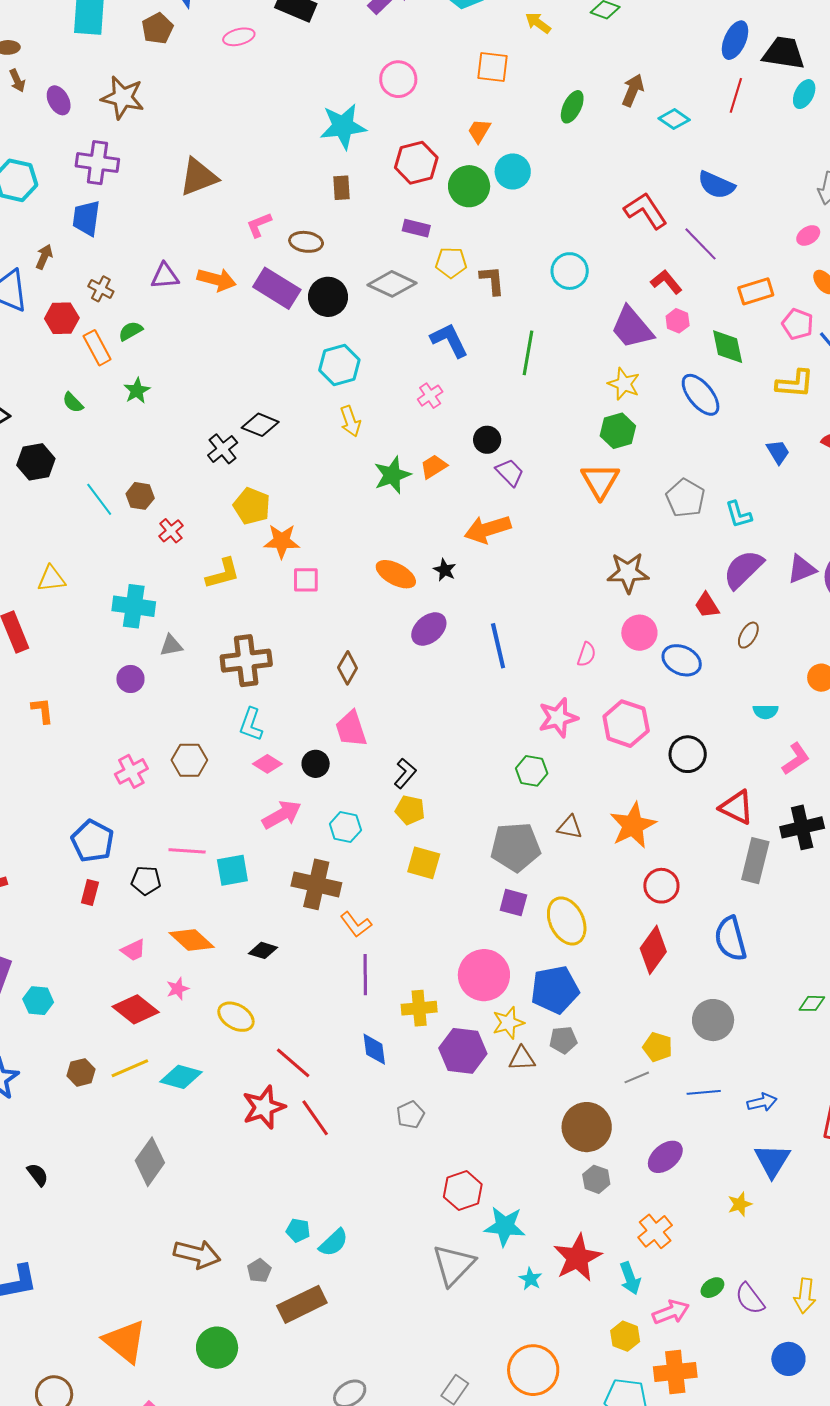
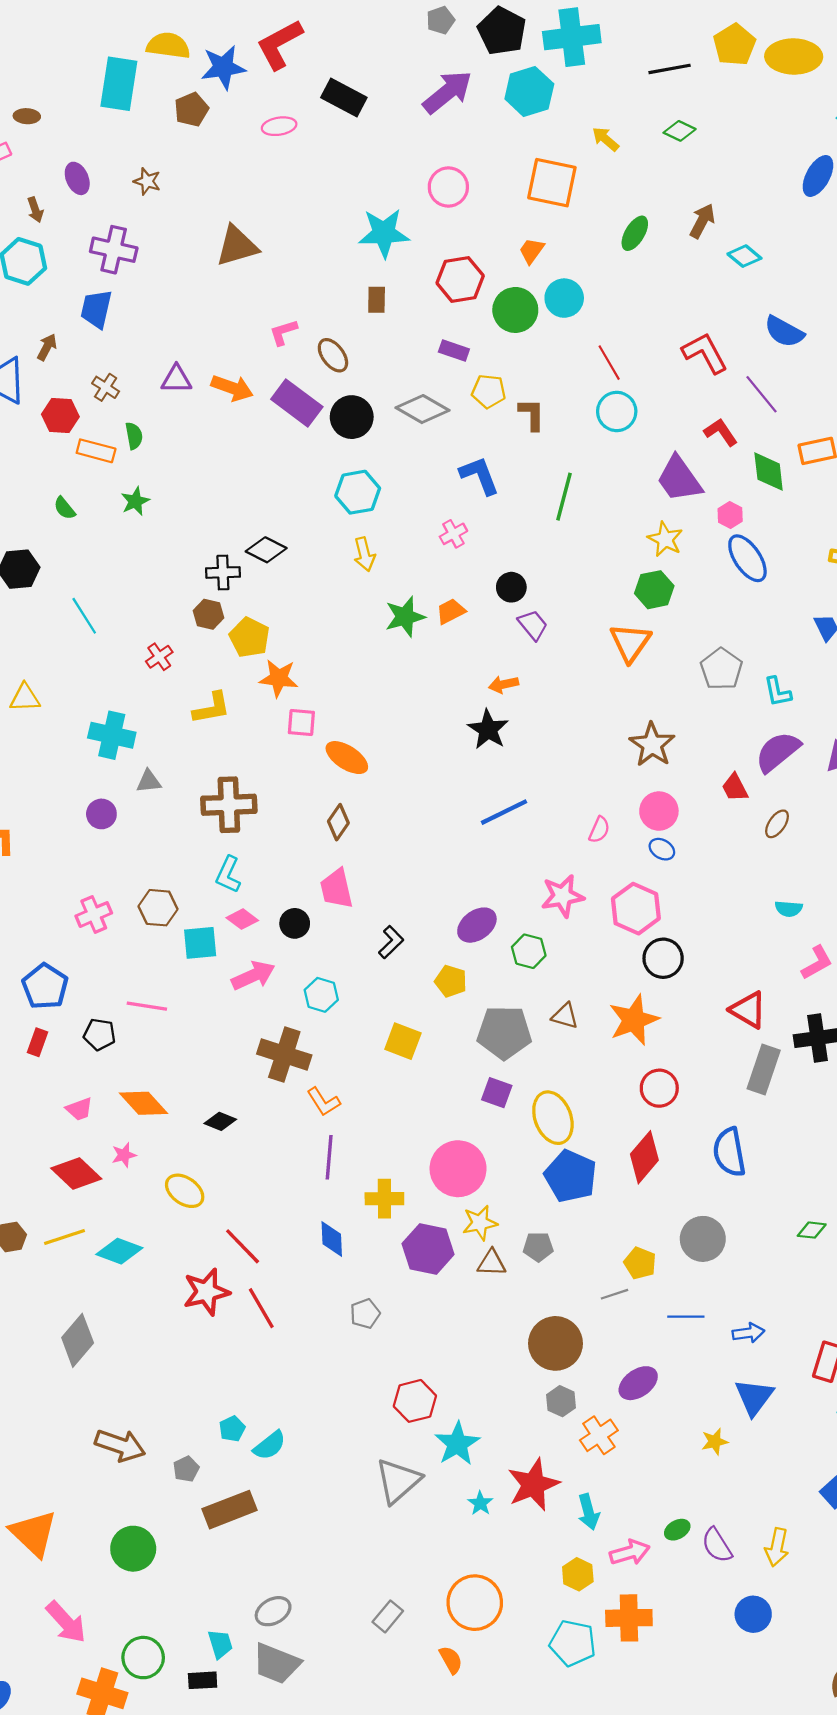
orange square: (493, 67) -> (552, 183), size x1.4
brown arrow: (17, 81) -> (35, 210), moved
red line: (736, 95) -> (609, 363), moved, turned -52
brown star: (123, 98) -> (147, 181), size x0.6
brown triangle: (199, 177) -> (237, 246), moved
brown ellipse: (306, 242) -> (333, 355), turned 40
pink hexagon: (678, 321) -> (730, 515), moved
green semicircle: (131, 331) -> (134, 436), turned 105
green diamond: (728, 347) -> (769, 472), moved
orange rectangle: (97, 348) -> (96, 451), turned -52
black cross: (223, 449) -> (223, 572), turned 32
brown hexagon: (140, 496) -> (209, 614), moved
orange arrow: (488, 529) -> (504, 684), size x0.6
black star: (445, 570) -> (488, 730), moved, size x1.6
brown star: (628, 573) -> (652, 745), turned 30
orange ellipse: (396, 574) -> (347, 758), moved
purple ellipse: (429, 629) -> (477, 925), moved
blue line: (498, 646) -> (504, 812), turned 72
blue ellipse: (682, 660) -> (662, 849), moved, size x0.6
black circle: (688, 754) -> (663, 958), moved
yellow pentagon: (410, 810) -> (451, 981), moved
cyan square: (232, 870) -> (200, 943), moved
blue pentagon: (555, 990) -> (571, 1176), moved, turned 30
cyan star: (505, 1226) -> (457, 1444), turned 30
cyan pentagon: (298, 1230) -> (232, 1429), turned 30
orange cross: (655, 1231) -> (599, 1435), moved

